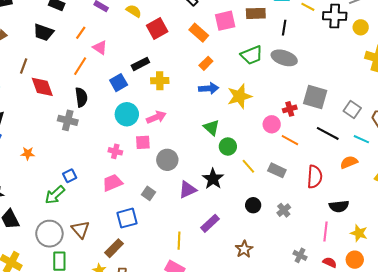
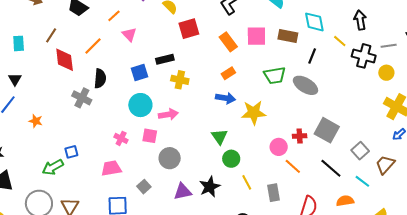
orange line: (80, 66) -> (93, 46), moved
gray rectangle: (277, 170) -> (273, 193), turned 42

